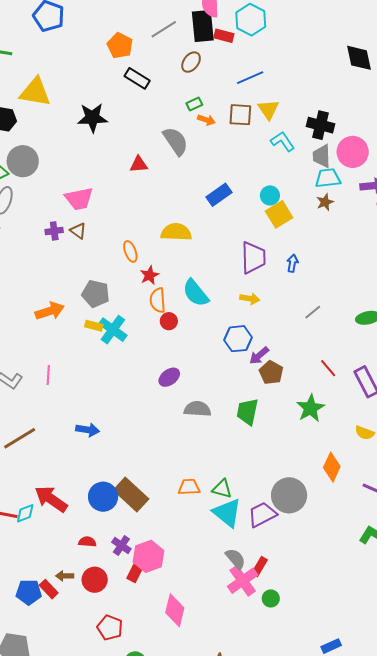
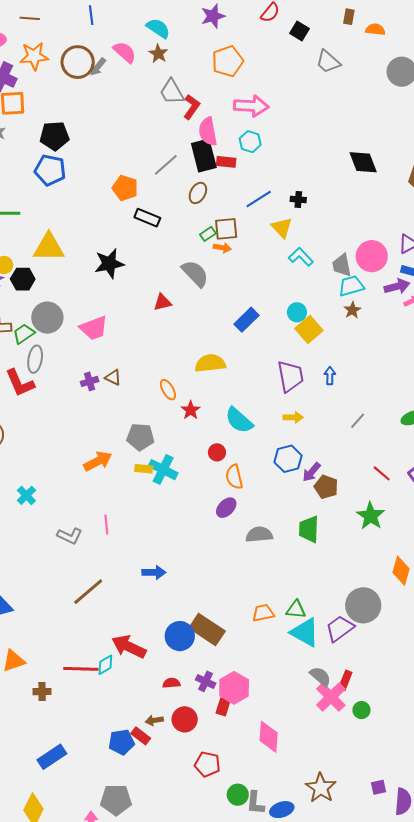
cyan hexagon: (251, 20) -> (250, 142), size x0.7
brown square: (240, 115) -> (226, 229), moved
black cross: (320, 125) -> (298, 199), moved, size x0.6
pink trapezoid: (79, 199) -> (94, 328), moved
orange semicircle: (158, 300) -> (234, 477), moved

